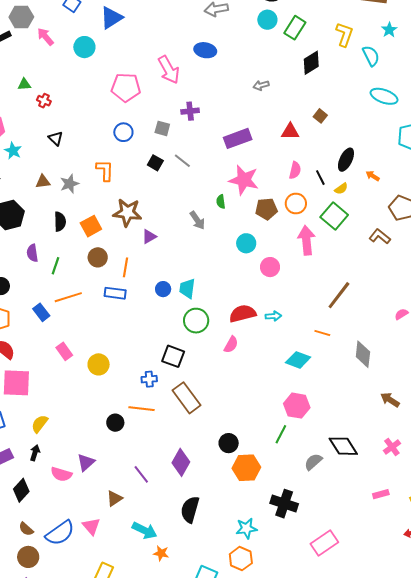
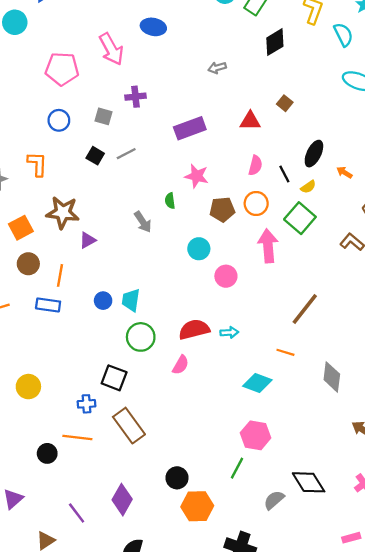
gray line: (182, 161) -> (126, 154), turned -66
pink star: (244, 180) -> (197, 176), size x0.7

